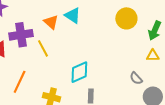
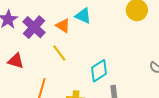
purple cross: (21, 35) -> (34, 27), moved, turned -30

